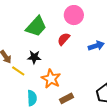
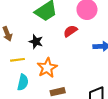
yellow line: (18, 71) -> (18, 60), moved, turned -56

